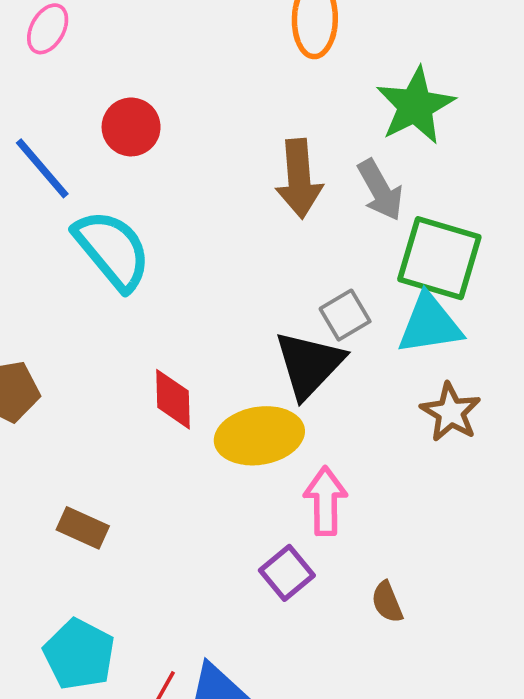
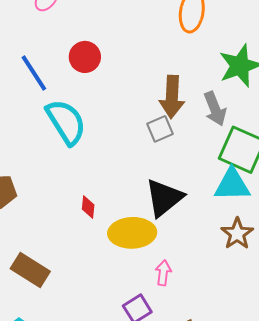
gray square: (345, 315) -> (160, 129), moved
red diamond: (173, 399) -> (88, 207), size x0.7
pink arrow: (325, 501) -> (163, 273), size x0.7
brown rectangle: (83, 528) -> (30, 270), size x1.4

